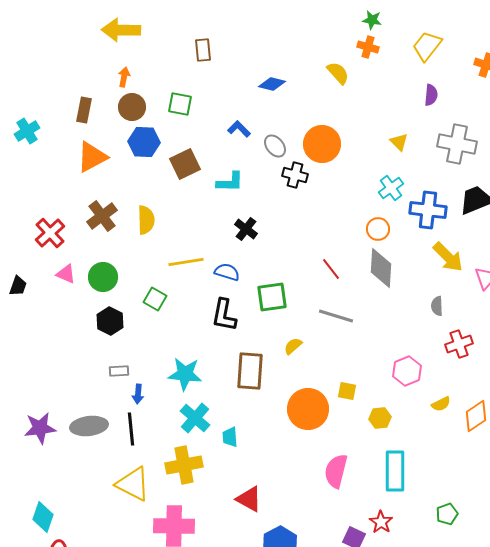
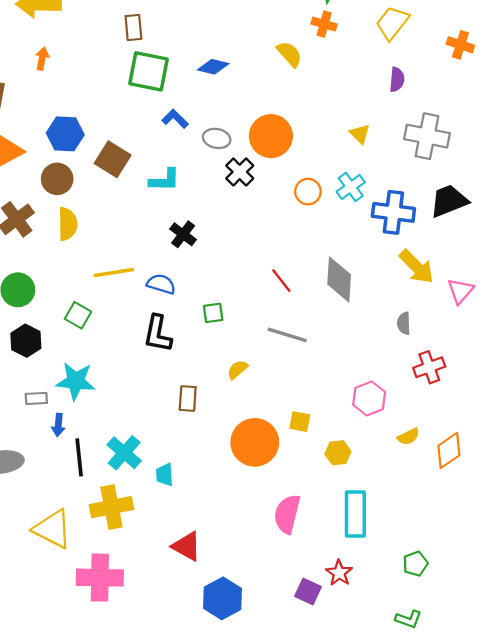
green square: (180, 104) -> (148, 71), moved, size x1.5
brown circle: (132, 107) -> (57, 179), moved
gray ellipse: (275, 146) -> (217, 138), turned -40
brown square: (185, 164) -> (113, 159), turned -32
black cross: (295, 175) -> (240, 172), turned 30
orange circle: (378, 229) -> (308, 192), moved
green square: (272, 297) -> (213, 313), size x0.6
brown rectangle: (250, 371) -> (188, 398), size x0.6
cyan star: (185, 374) -> (76, 381), moved
black line: (131, 429) -> (79, 457), moved

